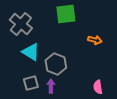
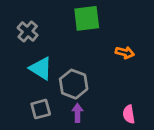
gray cross: (21, 24) -> (28, 32), size x0.7
purple arrow: (51, 86) -> (77, 113), moved

